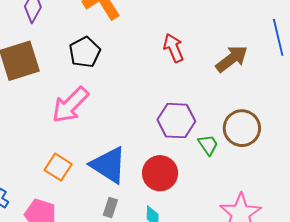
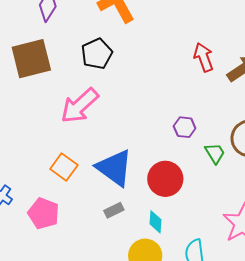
red arrow: (174, 48) -> (204, 57), moved
purple hexagon: (176, 121) -> (185, 127), size x0.6
gray rectangle: (110, 207) -> (114, 210), turned 42

